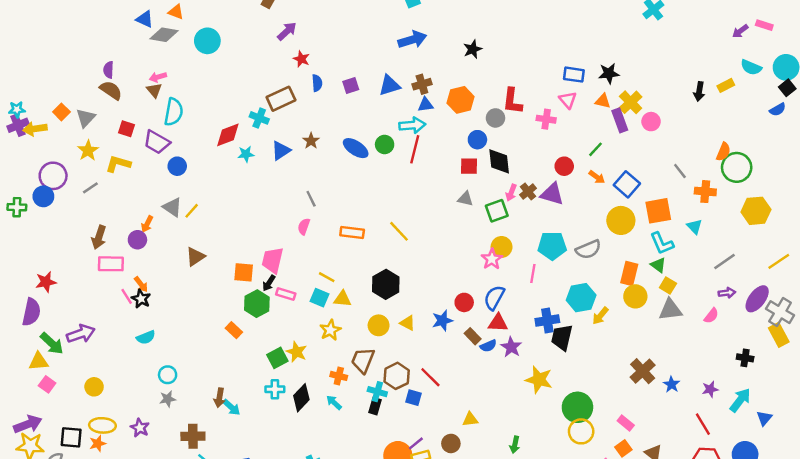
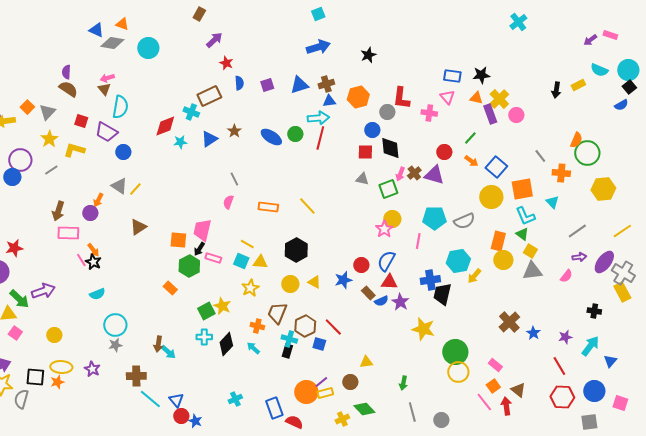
cyan circle: (168, 375) -> (115, 325), size x1.5

